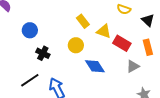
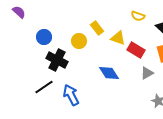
yellow circle: (76, 45) -> (79, 41), moved
black cross: (43, 53) -> (57, 60), size x1.5

